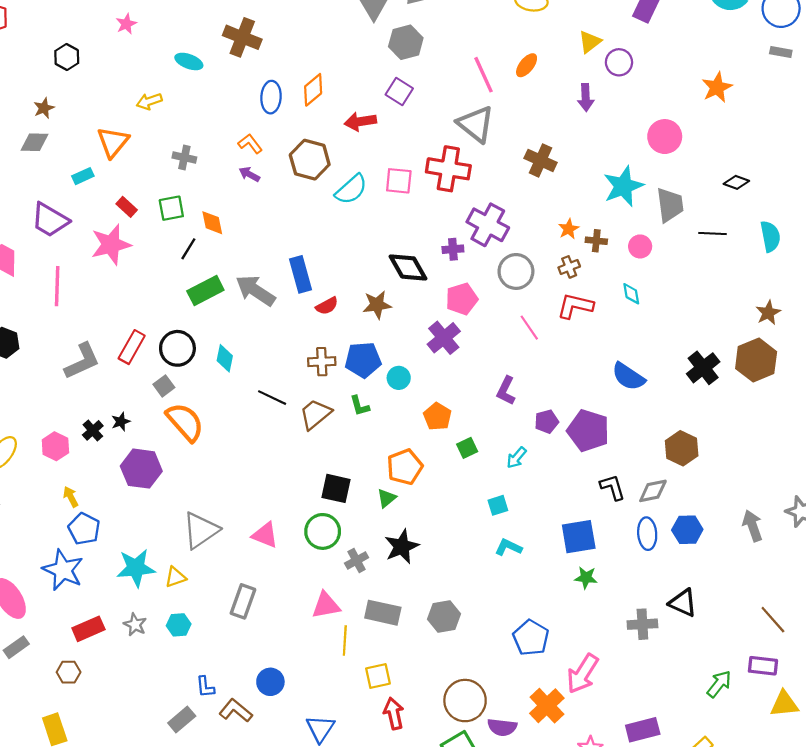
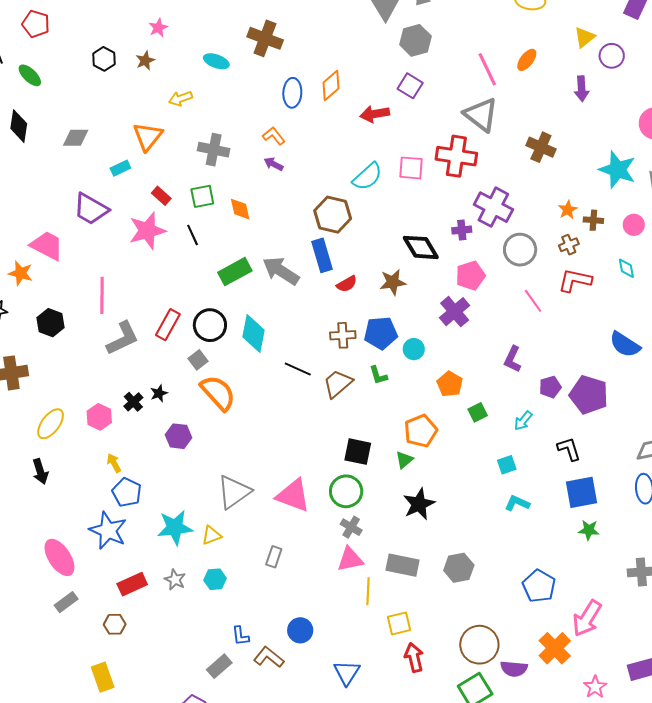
brown star: (44, 108) -> (145, 60), moved
gray cross: (184, 157) -> (214, 150), size x1.4
brown hexagon: (310, 160) -> (333, 215), moved
cyan star: (623, 186) -> (617, 170), turned -30
black line: (188, 249) -> (193, 235), moved, turned -55
pink line: (57, 286) -> (102, 295), moved
cyan diamond: (225, 358) -> (254, 334), size x1.5
purple hexagon: (141, 469) -> (178, 436), size x0.7
black L-shape: (613, 487) -> (569, 449), moved
pink triangle: (265, 535) -> (293, 495), size x1.4
gray cross: (357, 560) -> (351, 527), moved, turned -30
gray rectangle: (243, 601) -> (274, 557), size x0.7

